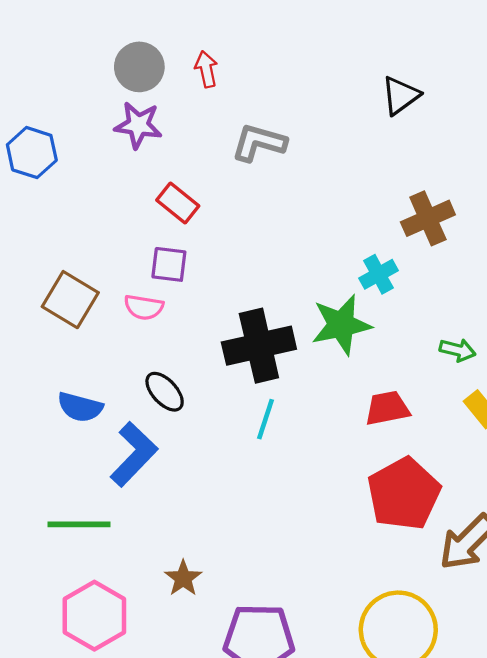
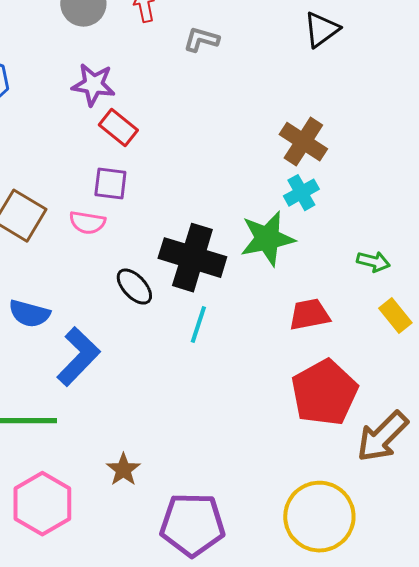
purple star: (138, 125) -> (93, 85), moved
gray L-shape: (259, 143) -> (201, 40), moved, size x0.7
brown cross: (428, 218) -> (303, 142), moved, turned -33
black cross: (259, 346) -> (192, 258), turned 30
black ellipse: (165, 392) -> (134, 287), moved

